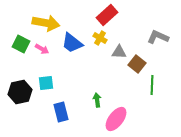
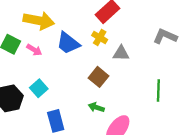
brown square: (137, 64) -> (99, 77), moved
cyan square: (46, 83) -> (39, 88), turned -35
green arrow: (97, 100) -> (96, 107), turned -64

